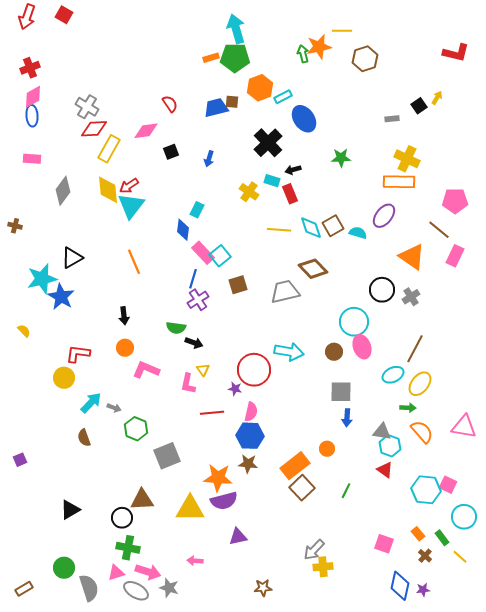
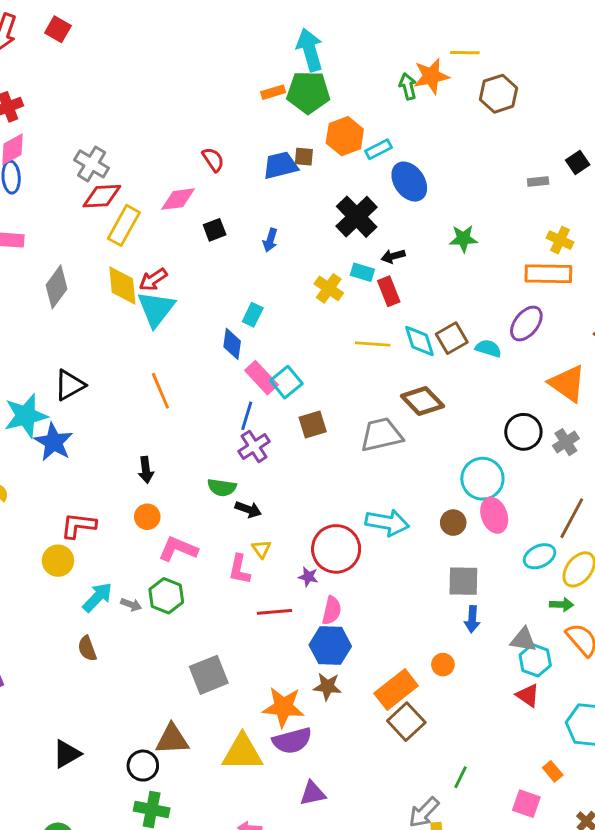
yellow cross: (407, 159) -> (560, 240), size x0.7
green hexagon: (136, 429) -> (166, 596), moved
green line: (346, 491) -> (460, 777), moved
orange rectangle: (418, 534) -> (553, 771), moved

